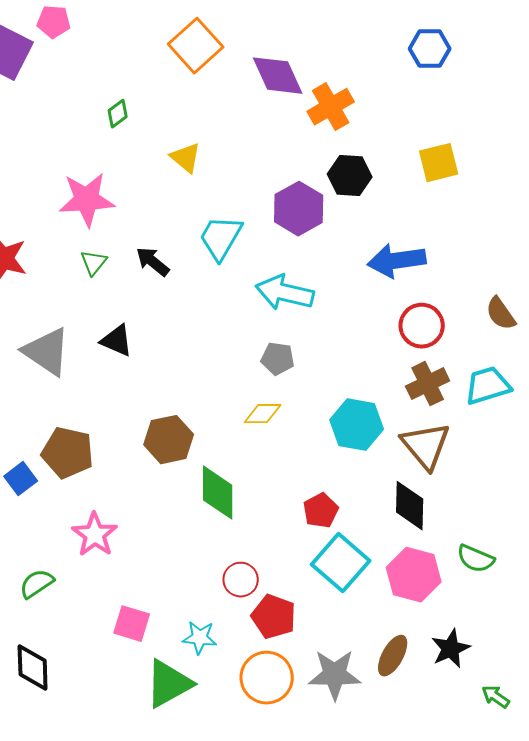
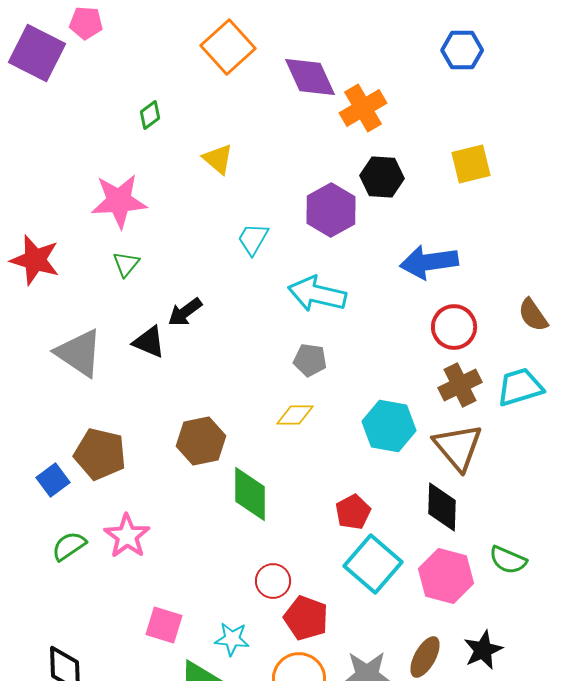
cyan trapezoid: (221, 238) -> (253, 239), size x0.7
black arrow: (153, 262) -> (185, 312), moved, turned -75
green semicircle: (37, 584) -> (69, 546), moved

